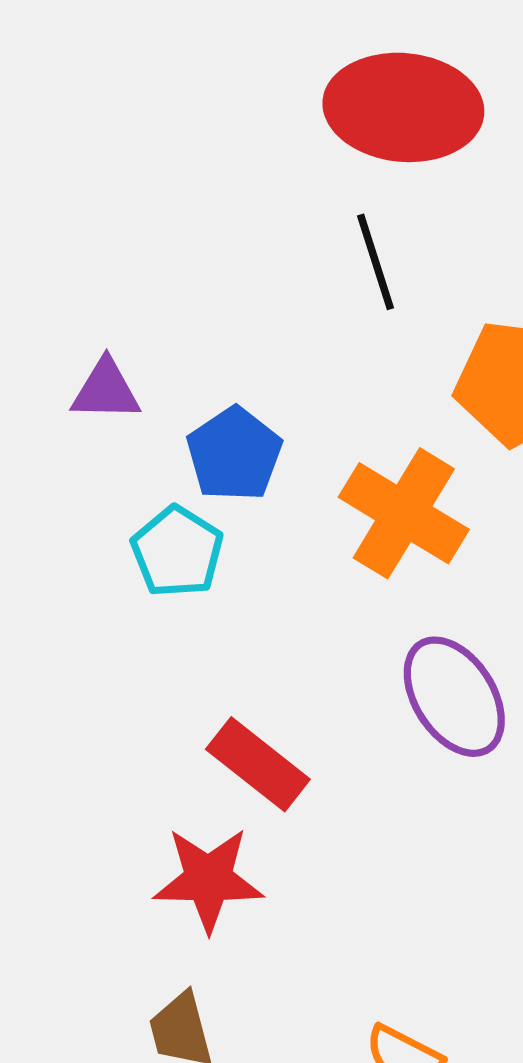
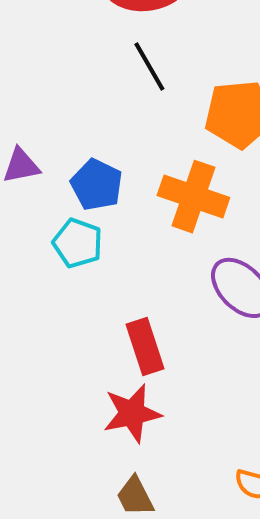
red rectangle: (258, 764) -> (145, 346), turned 46

